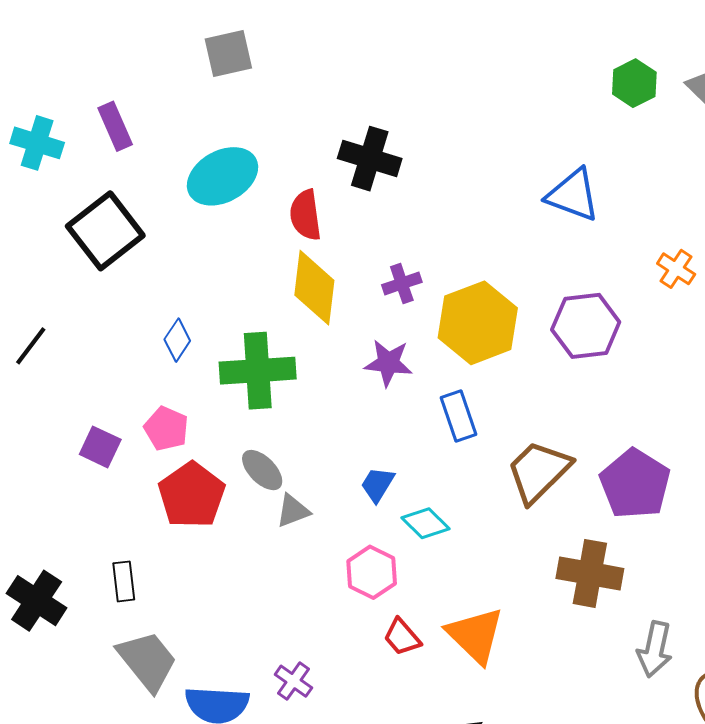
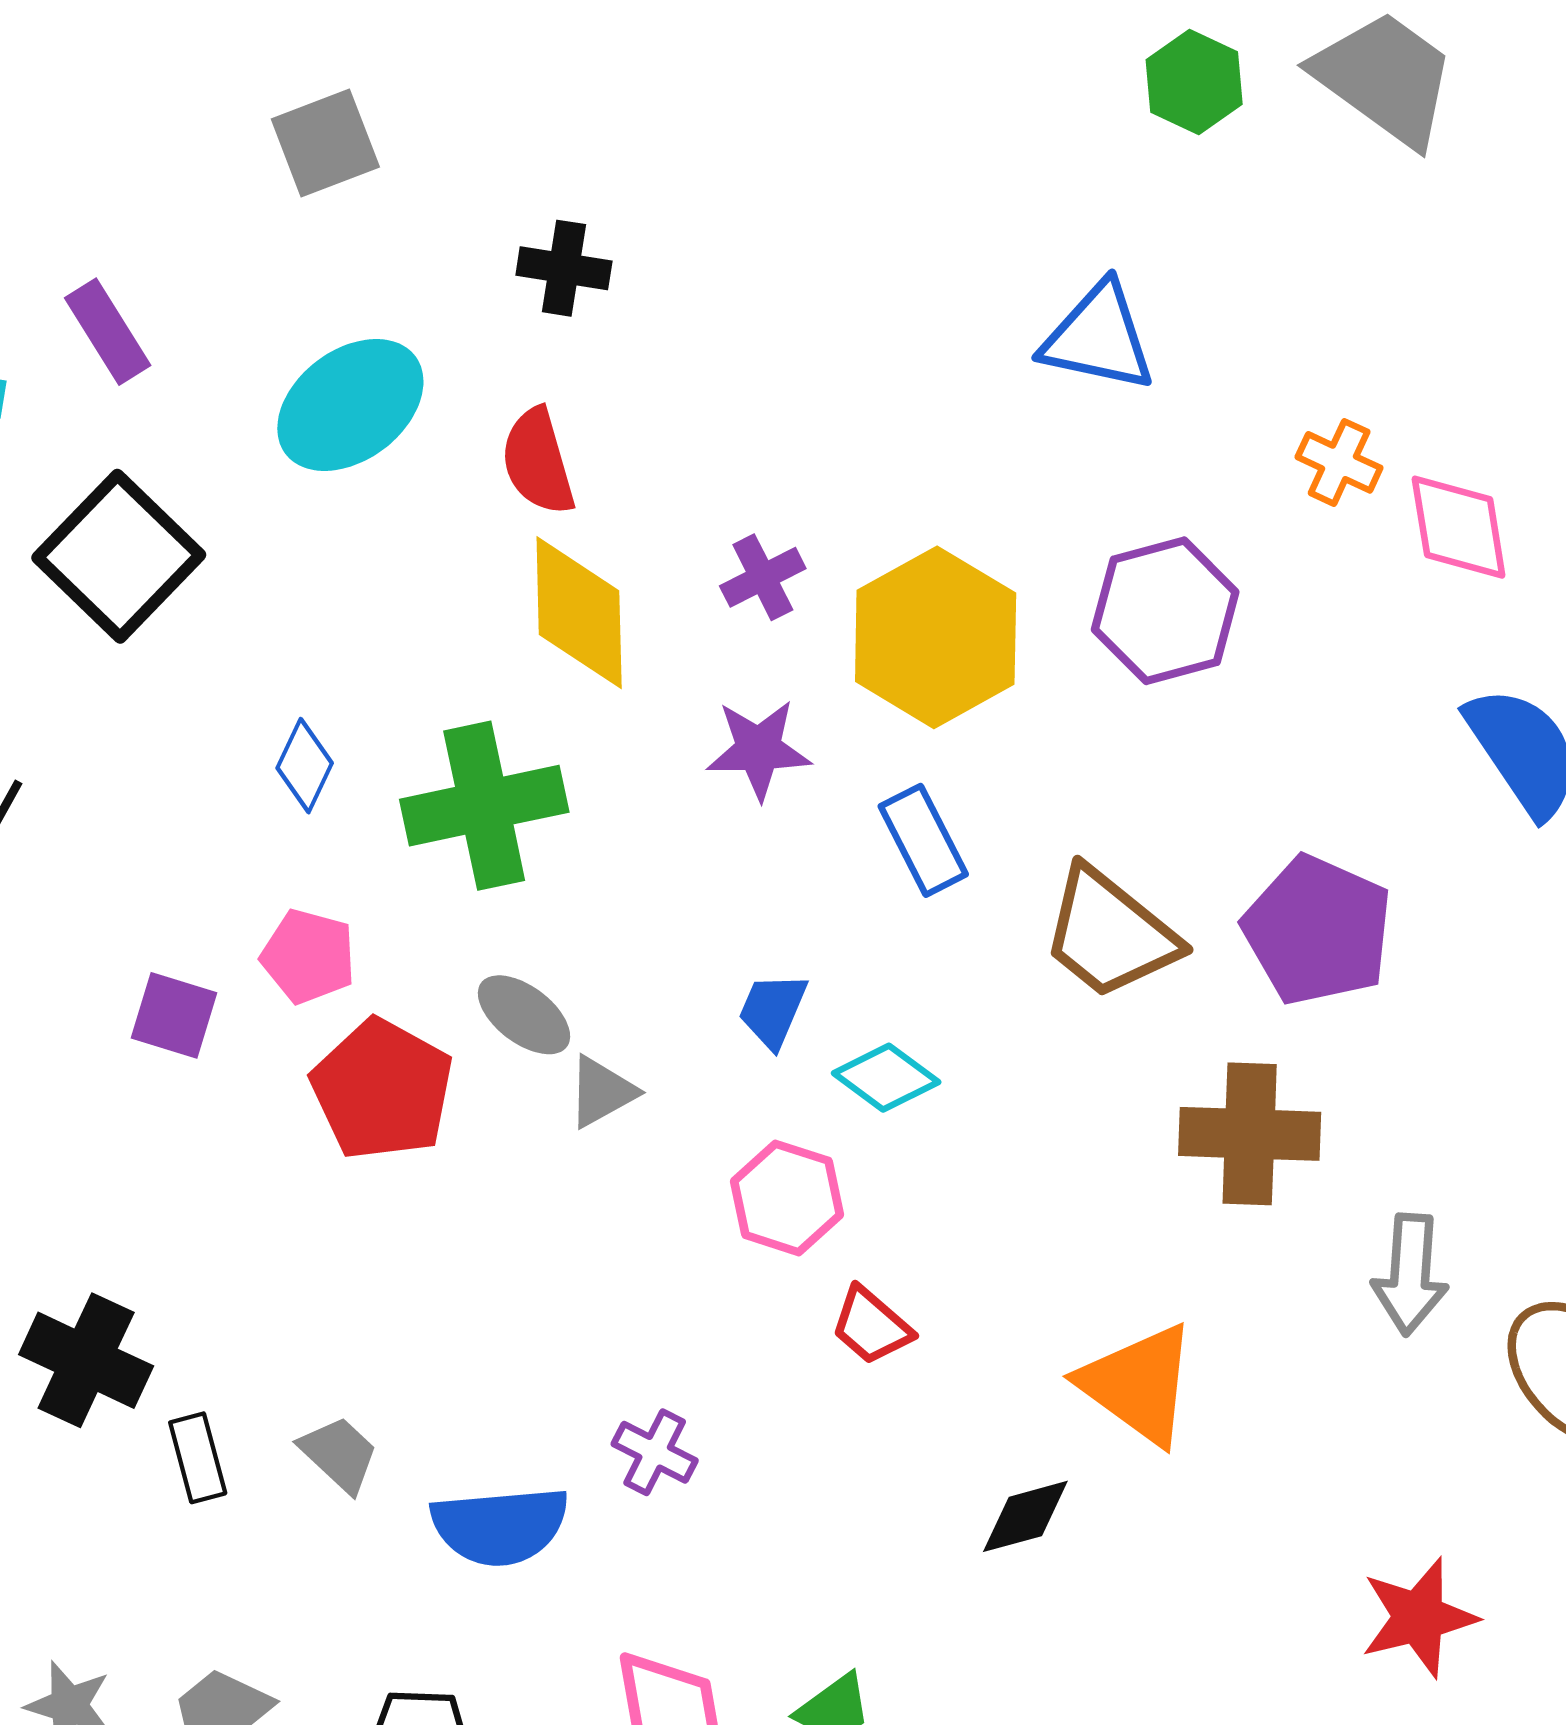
black cross: (370, 159) -> (564, 268), moved, size x0.7
brown trapezoid: (539, 471) -> (1110, 933), turned -88
black rectangle: (124, 581) -> (198, 1458), moved
orange triangle: (475, 635) -> (1138, 1384), moved
gray trapezoid: (147, 661) -> (339, 1454), size x0.6

